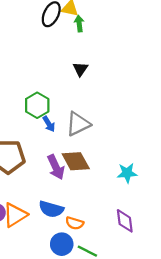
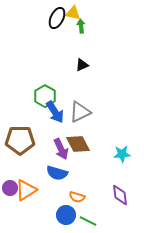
black triangle: (80, 69) -> (82, 65), turned 32
blue arrow: (49, 124) -> (55, 112), size x1.6
blue semicircle: (51, 209) -> (57, 173), moved

